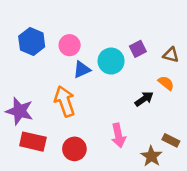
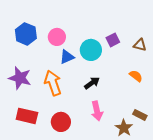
orange semicircle: (166, 83) -> (136, 76), moved
black arrow: (144, 99) -> (92, 83), moved
purple star: (20, 111) -> (20, 78), moved

